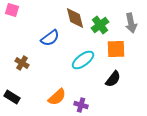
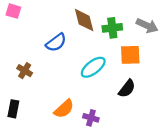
gray arrow: (131, 23) -> (147, 26), turned -54
green cross: (100, 25) -> (112, 28), turned 30
black rectangle: (12, 97) -> (13, 109), turned 70

